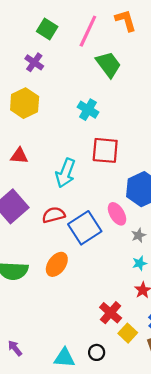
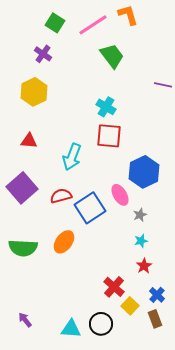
pink line: (88, 31) -> (93, 25), turned 32
cyan cross: (88, 110) -> (106, 107), moved
black circle: (97, 352) -> (101, 324), size x1.5

